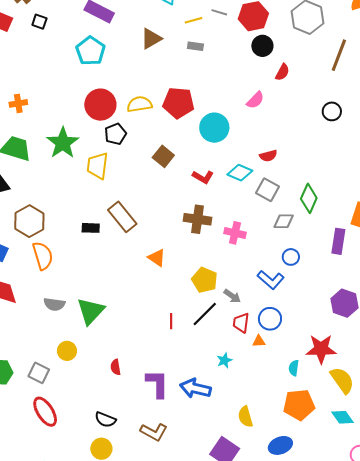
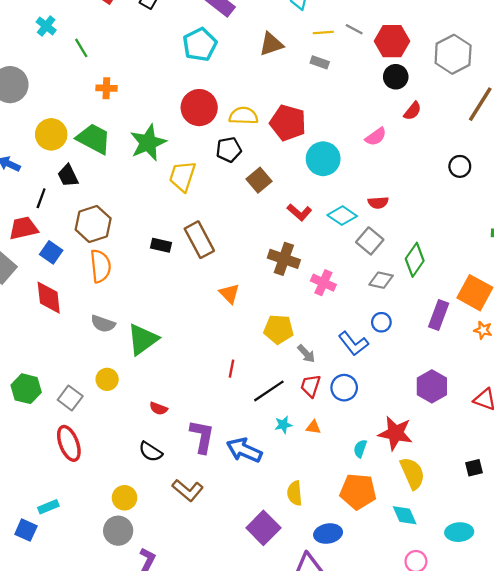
black pentagon: (115, 134) -> (229, 150), moved
yellow pentagon: (205, 280) -> (279, 329), turned -30
black line: (205, 314) -> (269, 391), moved
orange triangle: (259, 341) -> (313, 427), moved
red semicircle: (116, 367) -> (159, 408), turned -70
black semicircle: (105, 420) -> (151, 452), moved

